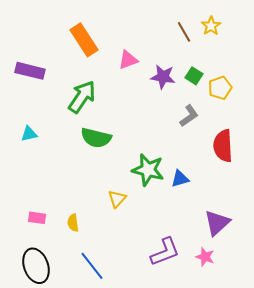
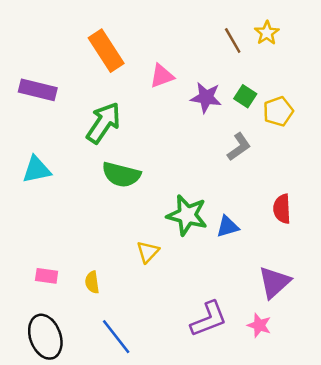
cyan triangle: (29, 134) -> (36, 170), size x1.4
red semicircle: (223, 146) -> (282, 209), moved, size x0.7

